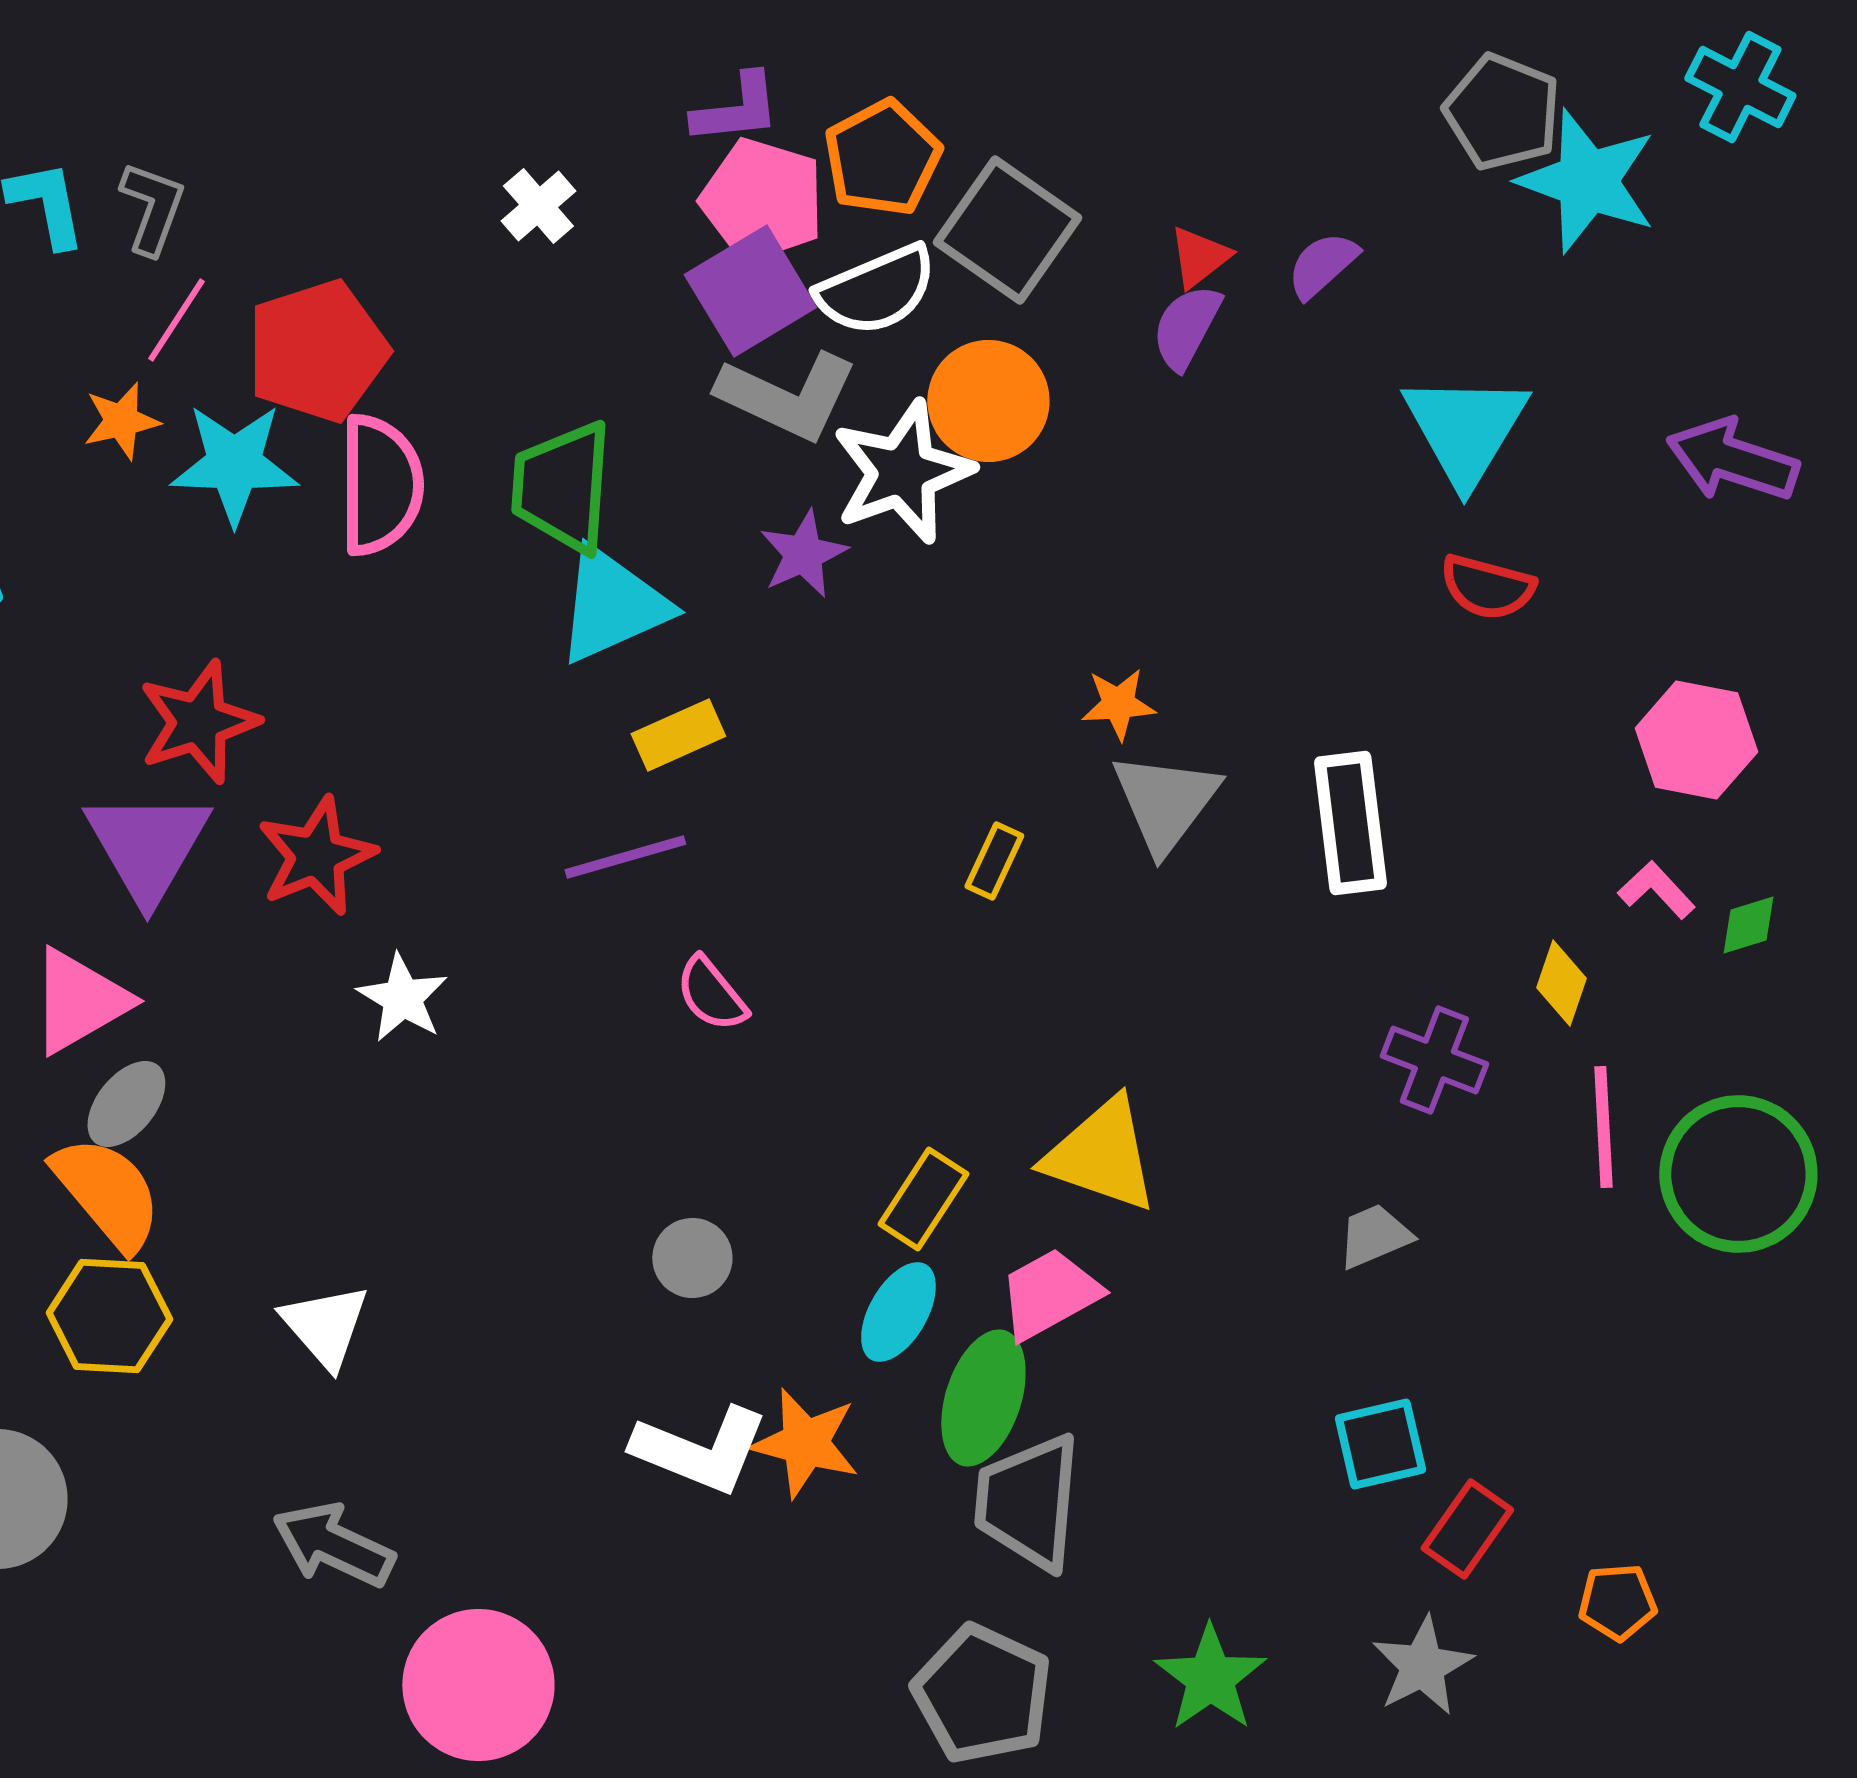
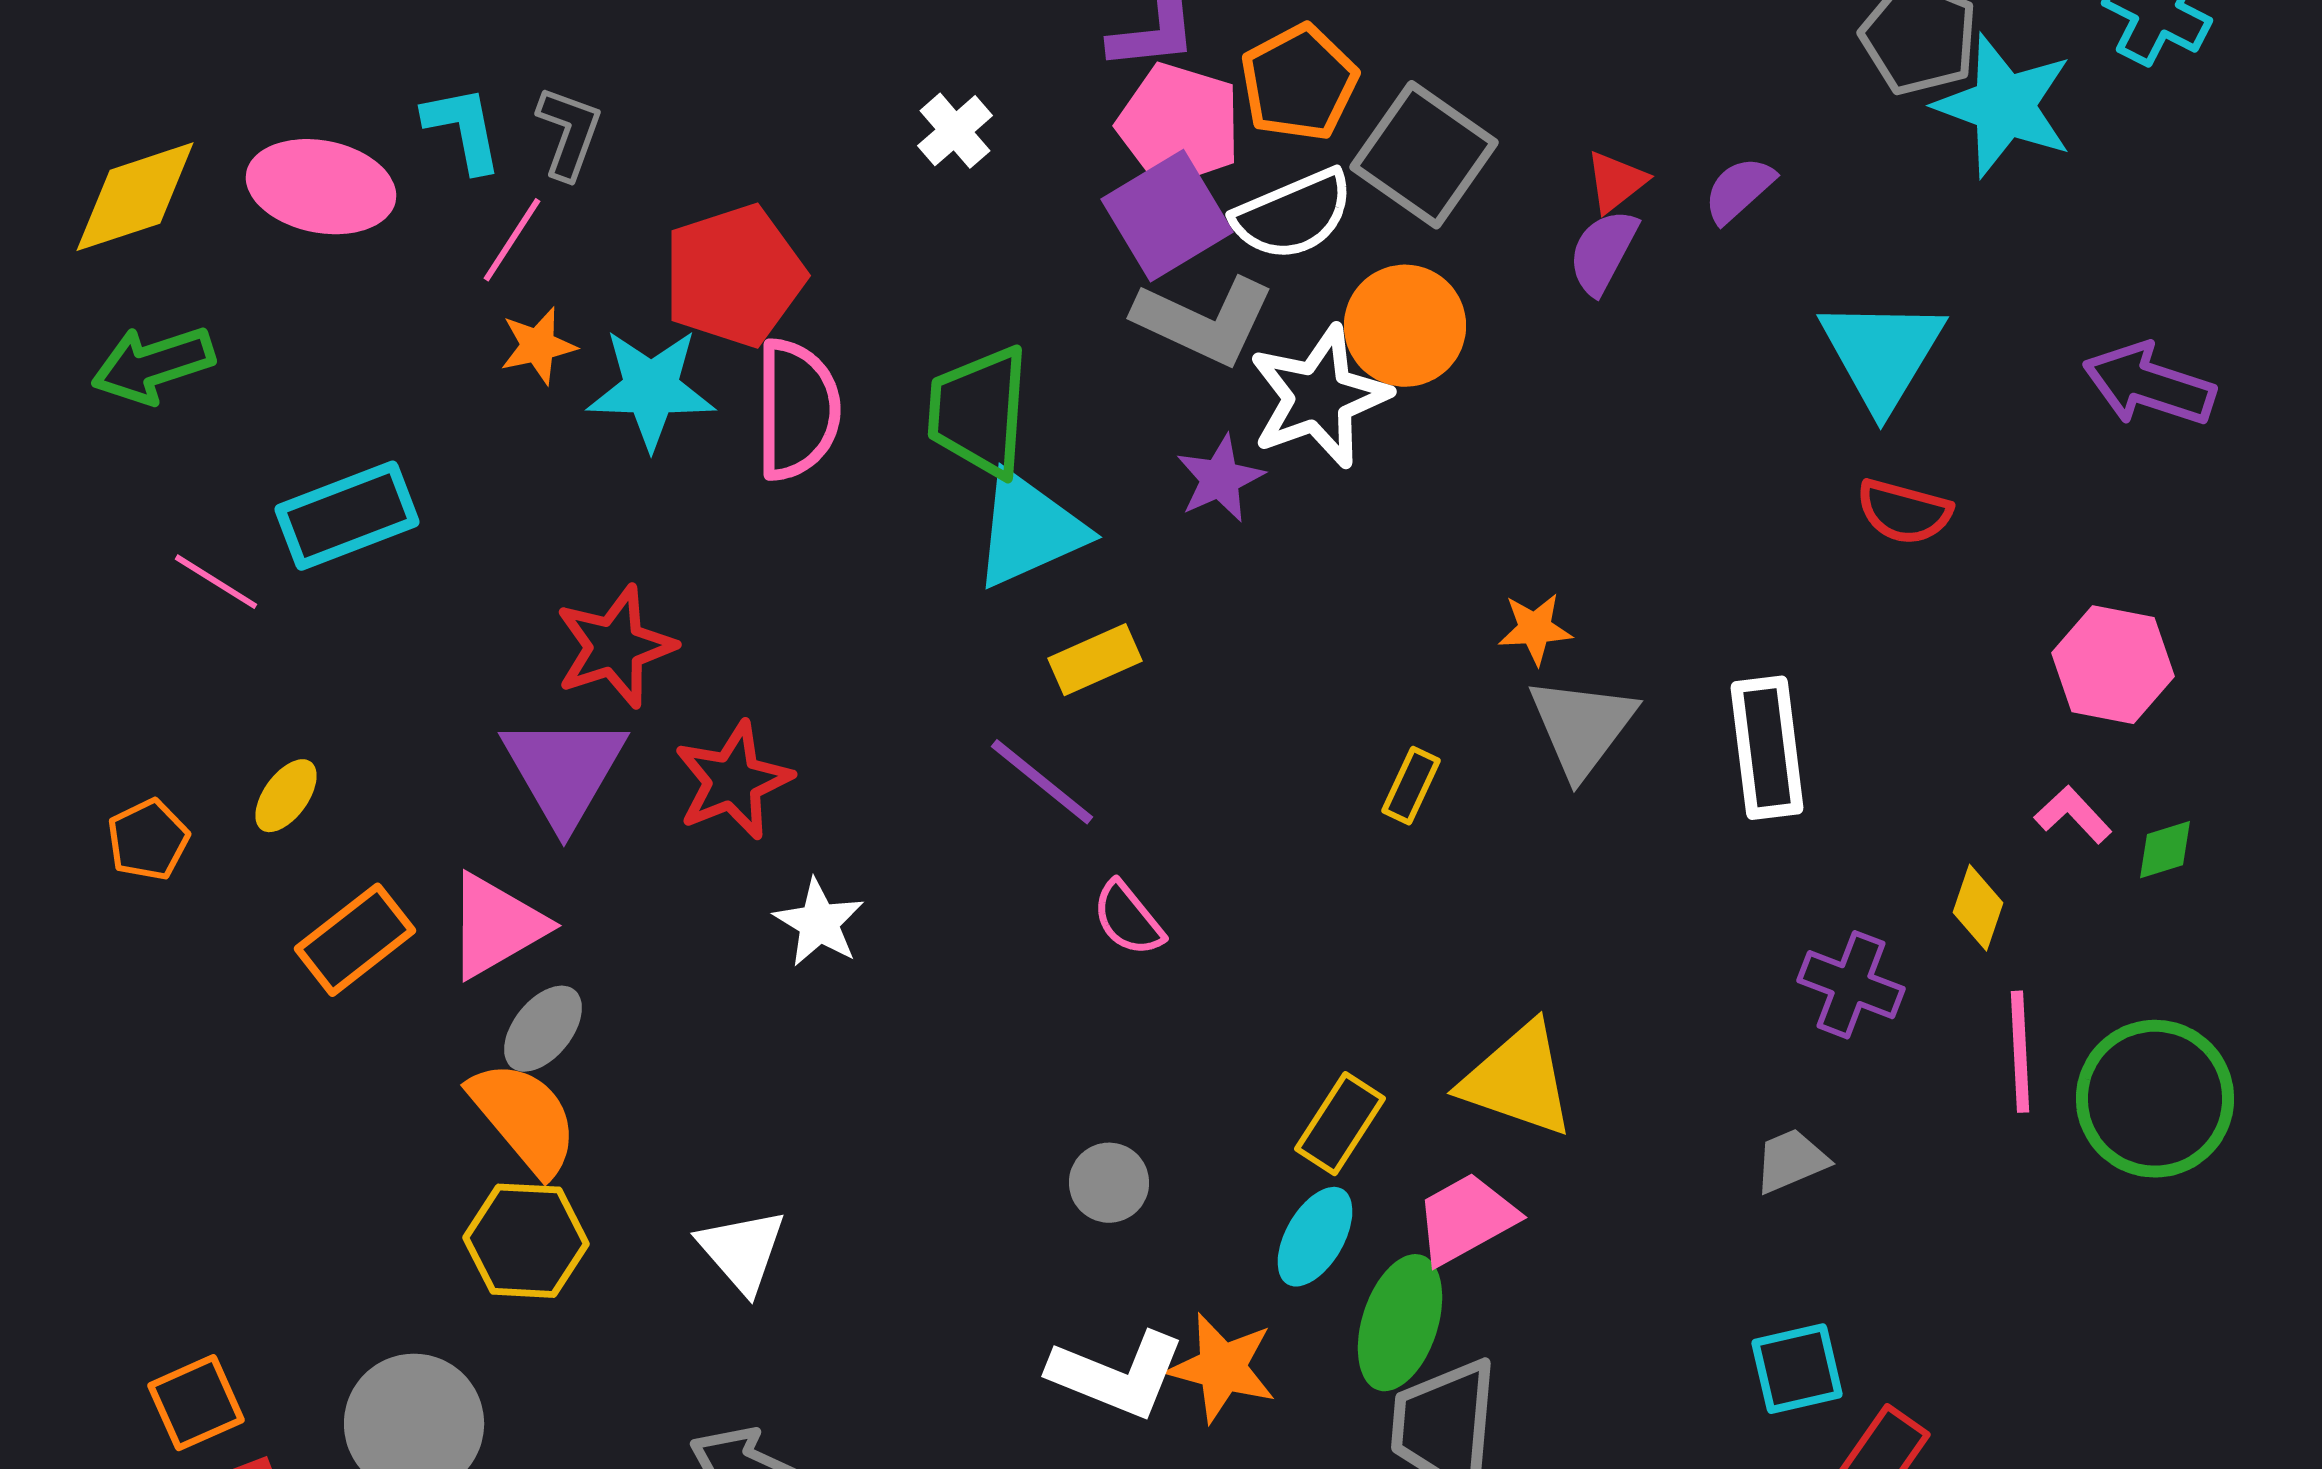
pink line: (176, 320) -> (512, 240), moved
purple line: (625, 857) -> (1042, 782), turned 55

